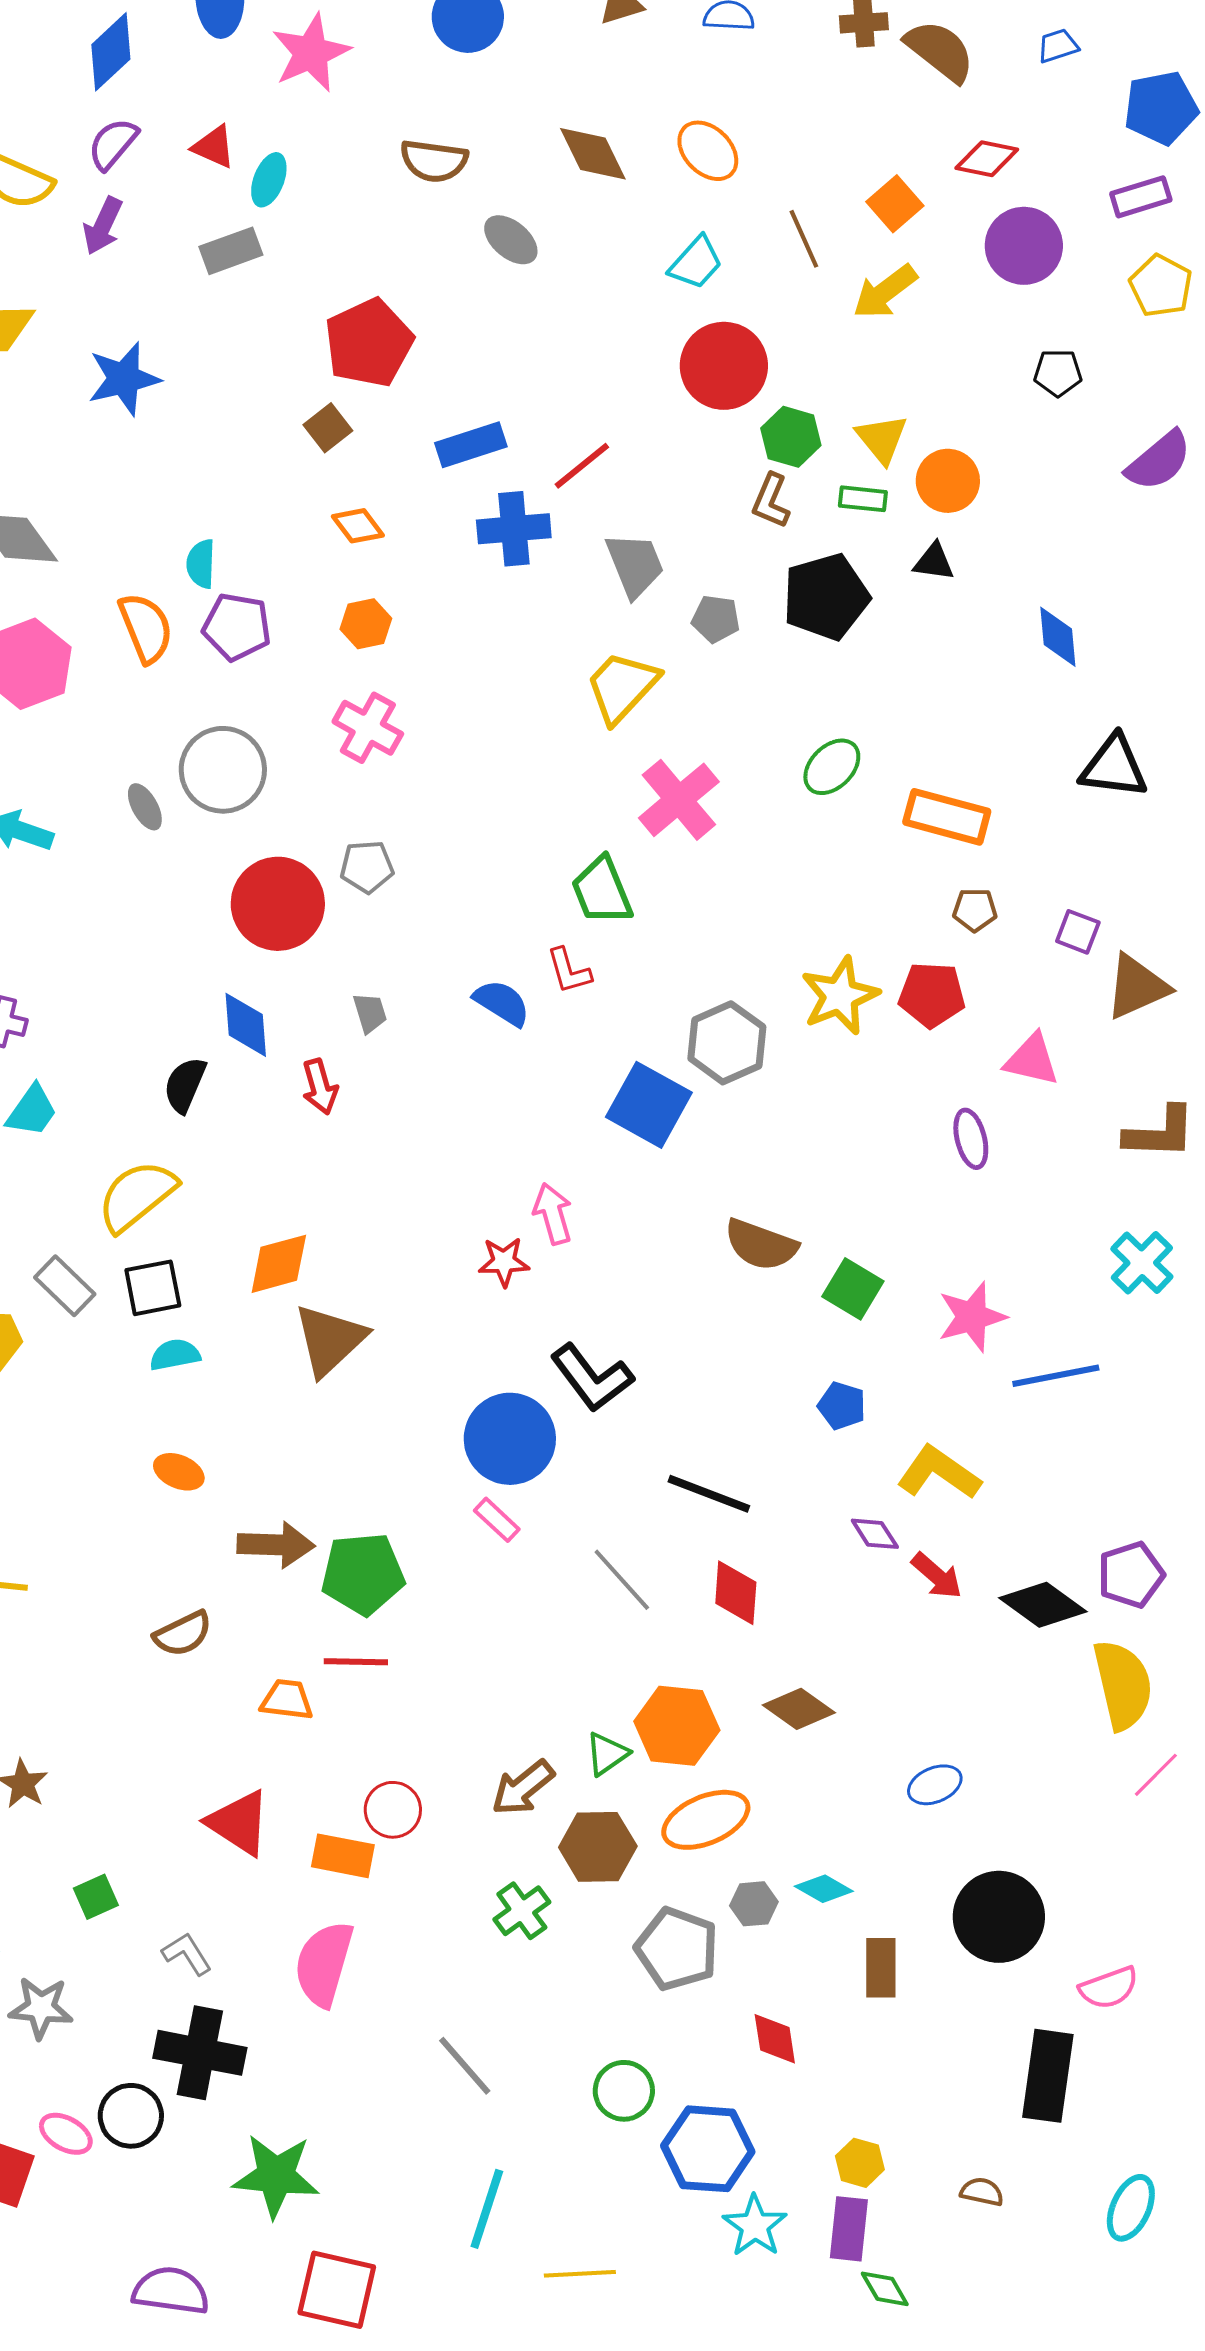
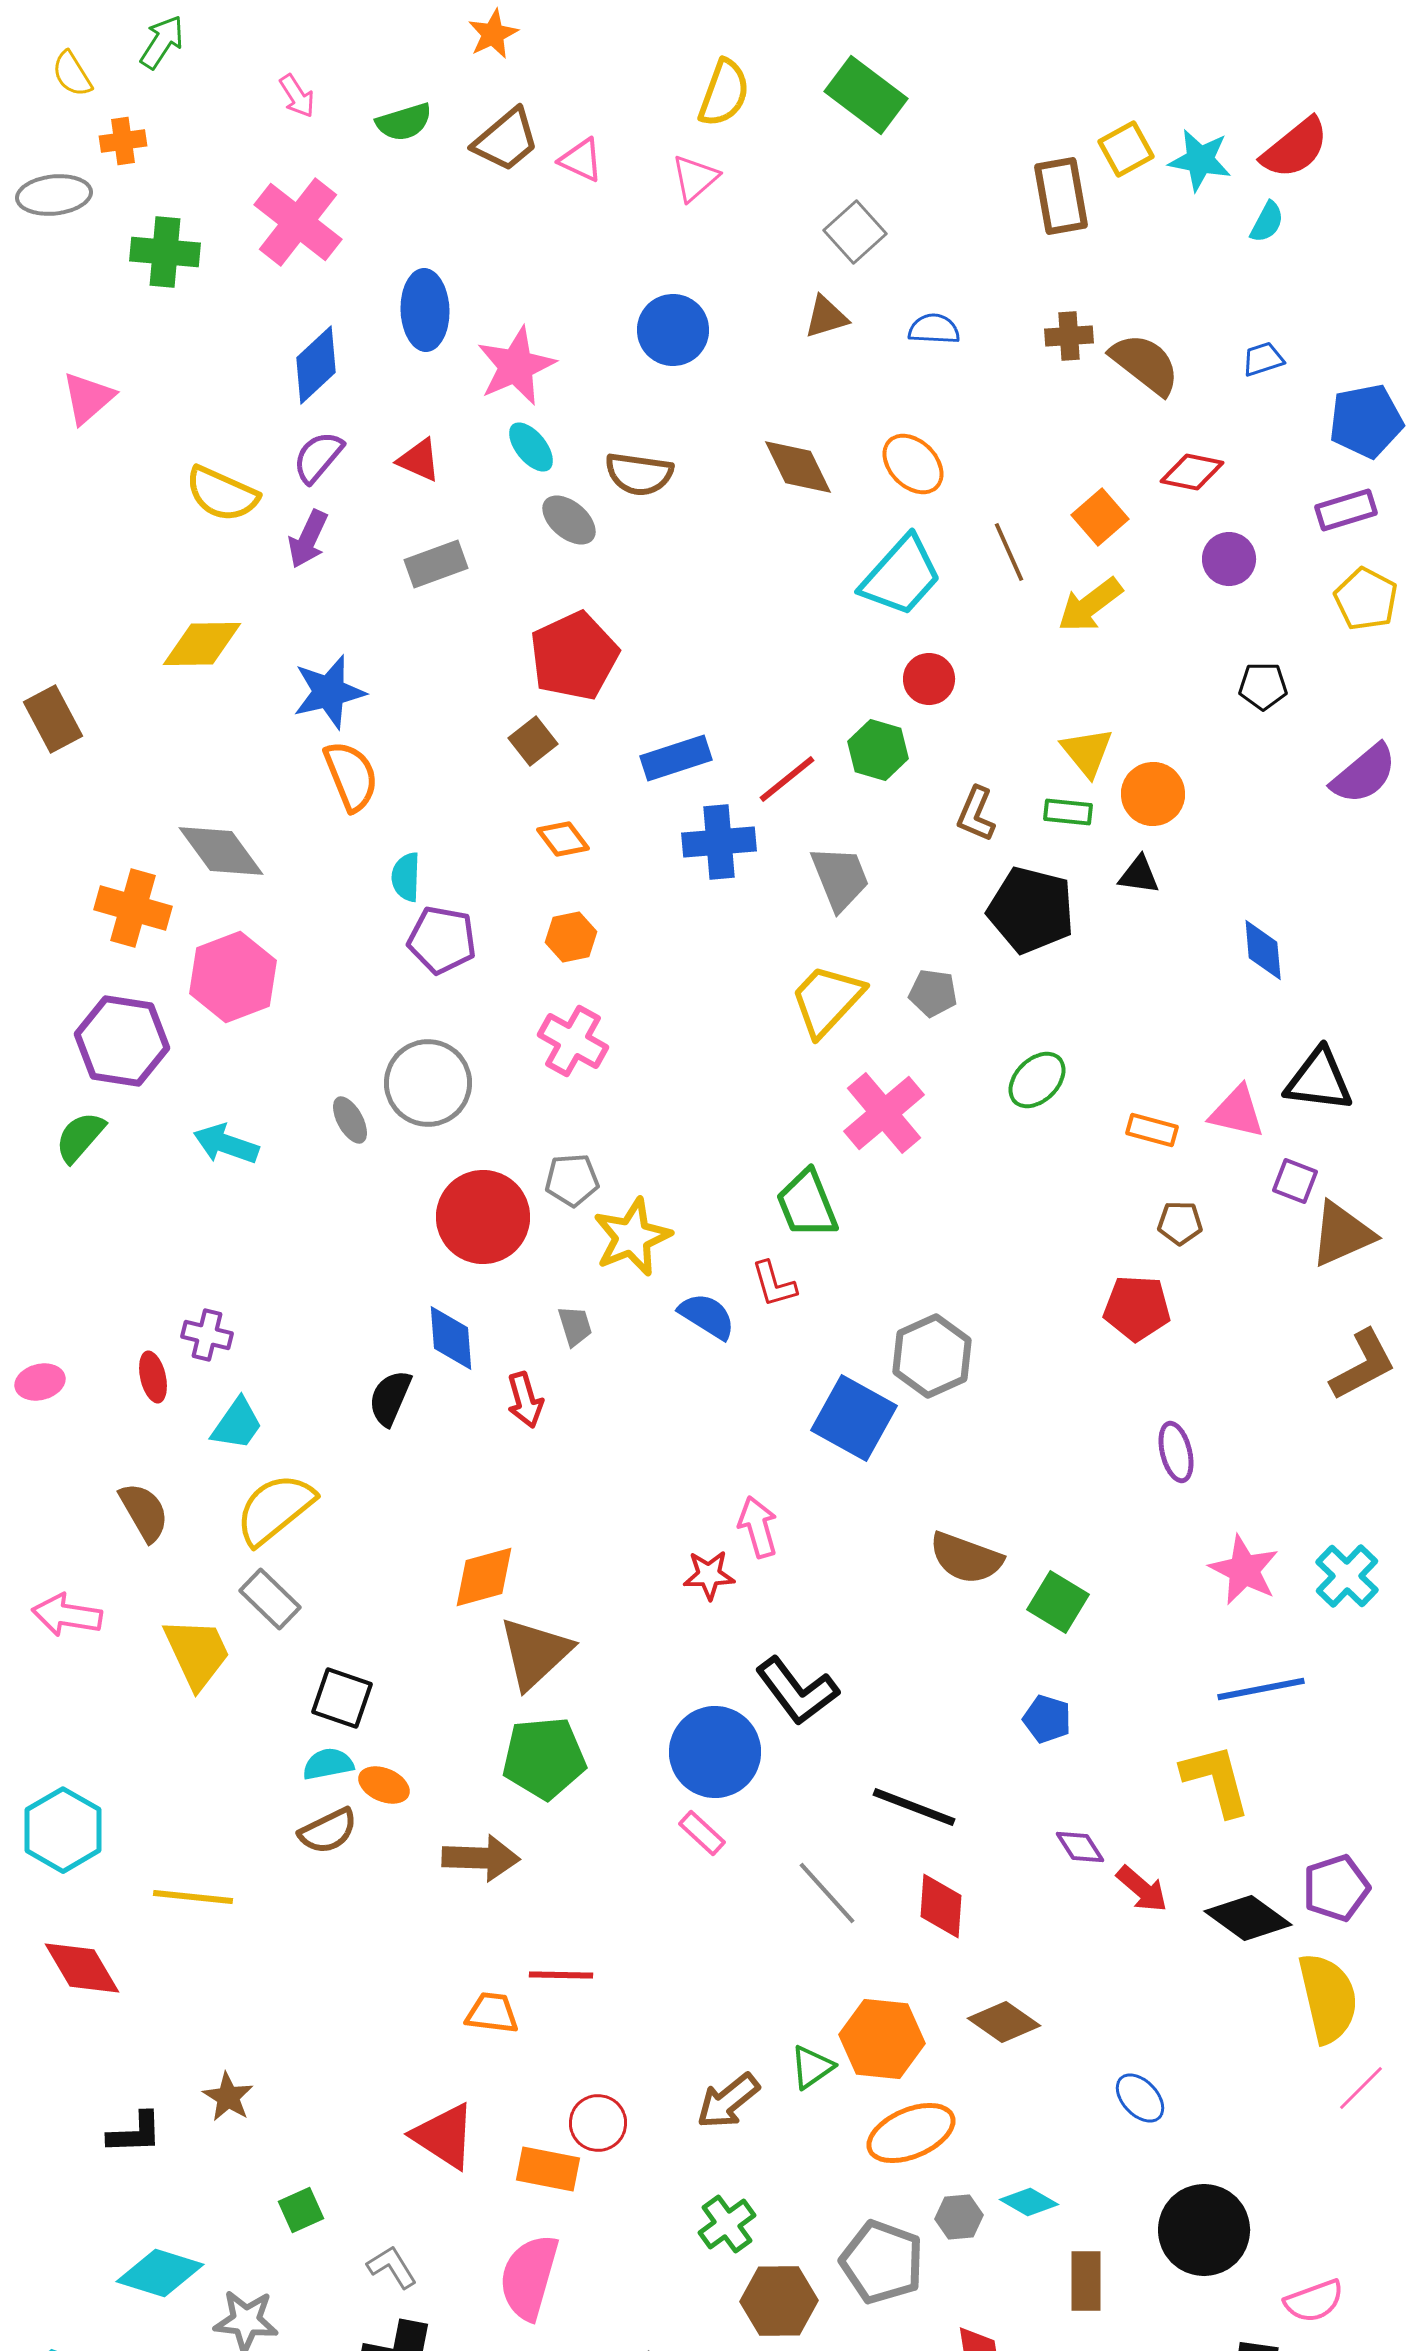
cyan ellipse: (269, 180) -> (531, 447), moved, turned -60
gray ellipse: (511, 240) -> (569, 520), moved
purple circle: (1024, 246) -> (1229, 559), size x0.7
cyan trapezoid: (696, 263) -> (901, 576), size x1.5
red circle: (724, 366) -> (929, 679), size x0.6
green hexagon: (791, 437) -> (878, 750), moved
black pentagon: (826, 597) -> (1031, 910), turned 30
gray pentagon: (716, 619) -> (933, 993), moved
orange semicircle: (146, 628) -> (351, 776), moved
orange rectangle: (947, 817) -> (1152, 1130), size x0.6
purple square: (1078, 932) -> (1295, 1181), moved
brown triangle: (1137, 987) -> (1342, 1234), moved
yellow star: (840, 996) -> (632, 1237), moved
pink triangle: (1032, 1060) -> (1237, 1112), moved
brown L-shape: (1160, 1133) -> (1363, 1365), moved, turned -30
yellow semicircle: (137, 1196) -> (275, 1509), moved
black square: (153, 1288) -> (342, 1698), moved, turned 30
pink star: (972, 1317) -> (1244, 1570), moved, turned -30
cyan semicircle: (175, 1355) -> (328, 1764), moved
yellow L-shape: (939, 1473) -> (1216, 1780), moved, turned 40
green pentagon: (363, 1574) -> (544, 1758), moved
brown semicircle: (183, 1634) -> (328, 1831), moved
blue ellipse: (935, 1785) -> (1140, 2098), turned 70
brown hexagon: (598, 1847) -> (779, 2301), moved

